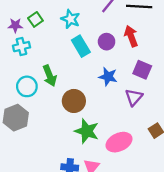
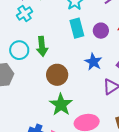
cyan cross: (21, 47) -> (25, 14), turned -35

